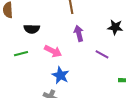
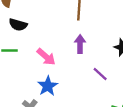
black semicircle: (32, 29) -> (18, 25), moved

